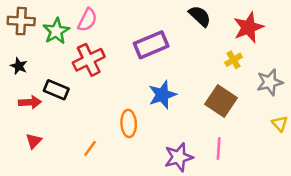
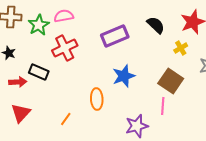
black semicircle: (200, 16) -> (156, 25), moved
pink semicircle: (87, 20) -> (64, 16), turned -126
red triangle: (34, 141) -> (21, 113), size x1.5
pink line: (219, 148) -> (163, 106), moved

